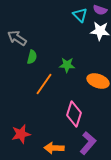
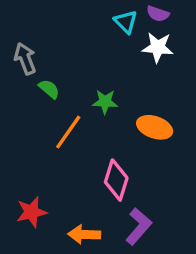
gray arrow: (17, 38) -> (25, 59), turned 36
green semicircle: (32, 57) -> (49, 89), turned -64

